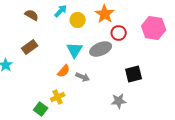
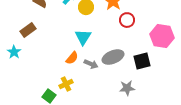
pink hexagon: (154, 28) -> (162, 36), moved
brown rectangle: (30, 47) -> (28, 30), moved
gray ellipse: (101, 49) -> (113, 57), moved

